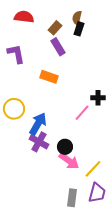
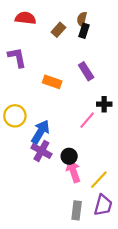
purple rectangle: (58, 47) -> (86, 71), moved
pink arrow: (69, 161) -> (73, 171), turned -145

